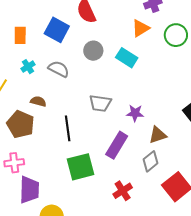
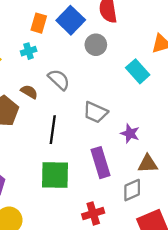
orange rectangle: (20, 35) -> (39, 23), moved
gray circle: (93, 51) -> (96, 45), moved
gray semicircle: (59, 69) -> (59, 80), moved
purple rectangle: (117, 145) -> (101, 163), turned -64

